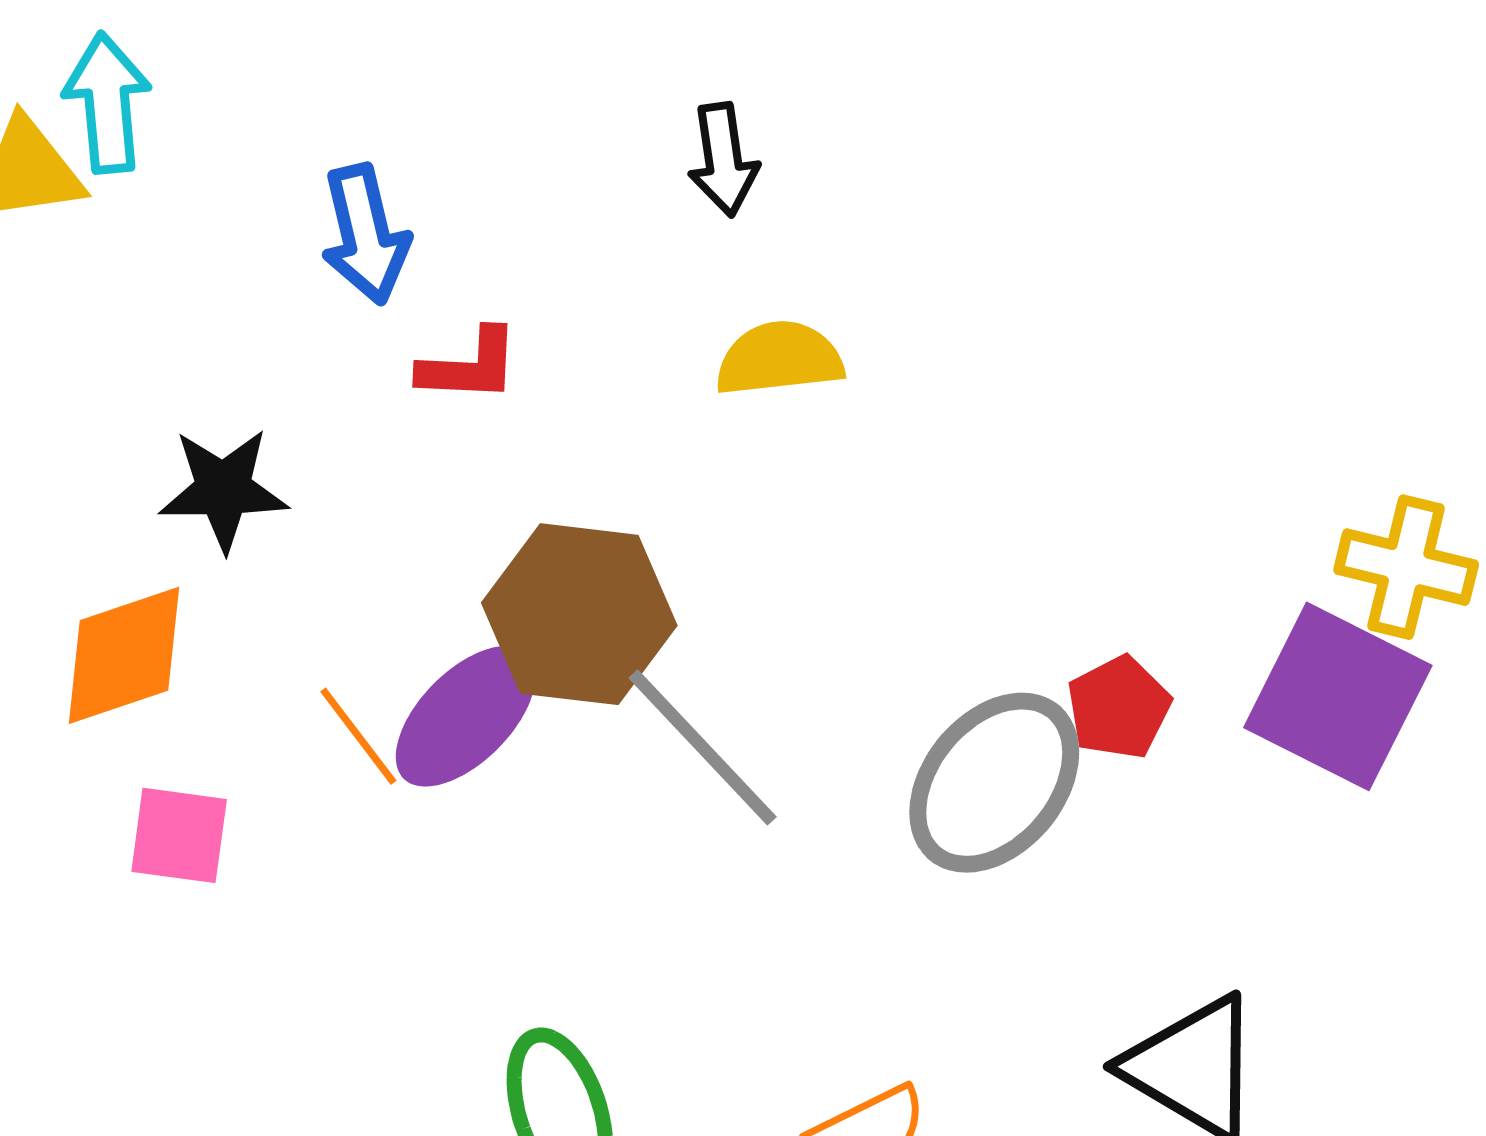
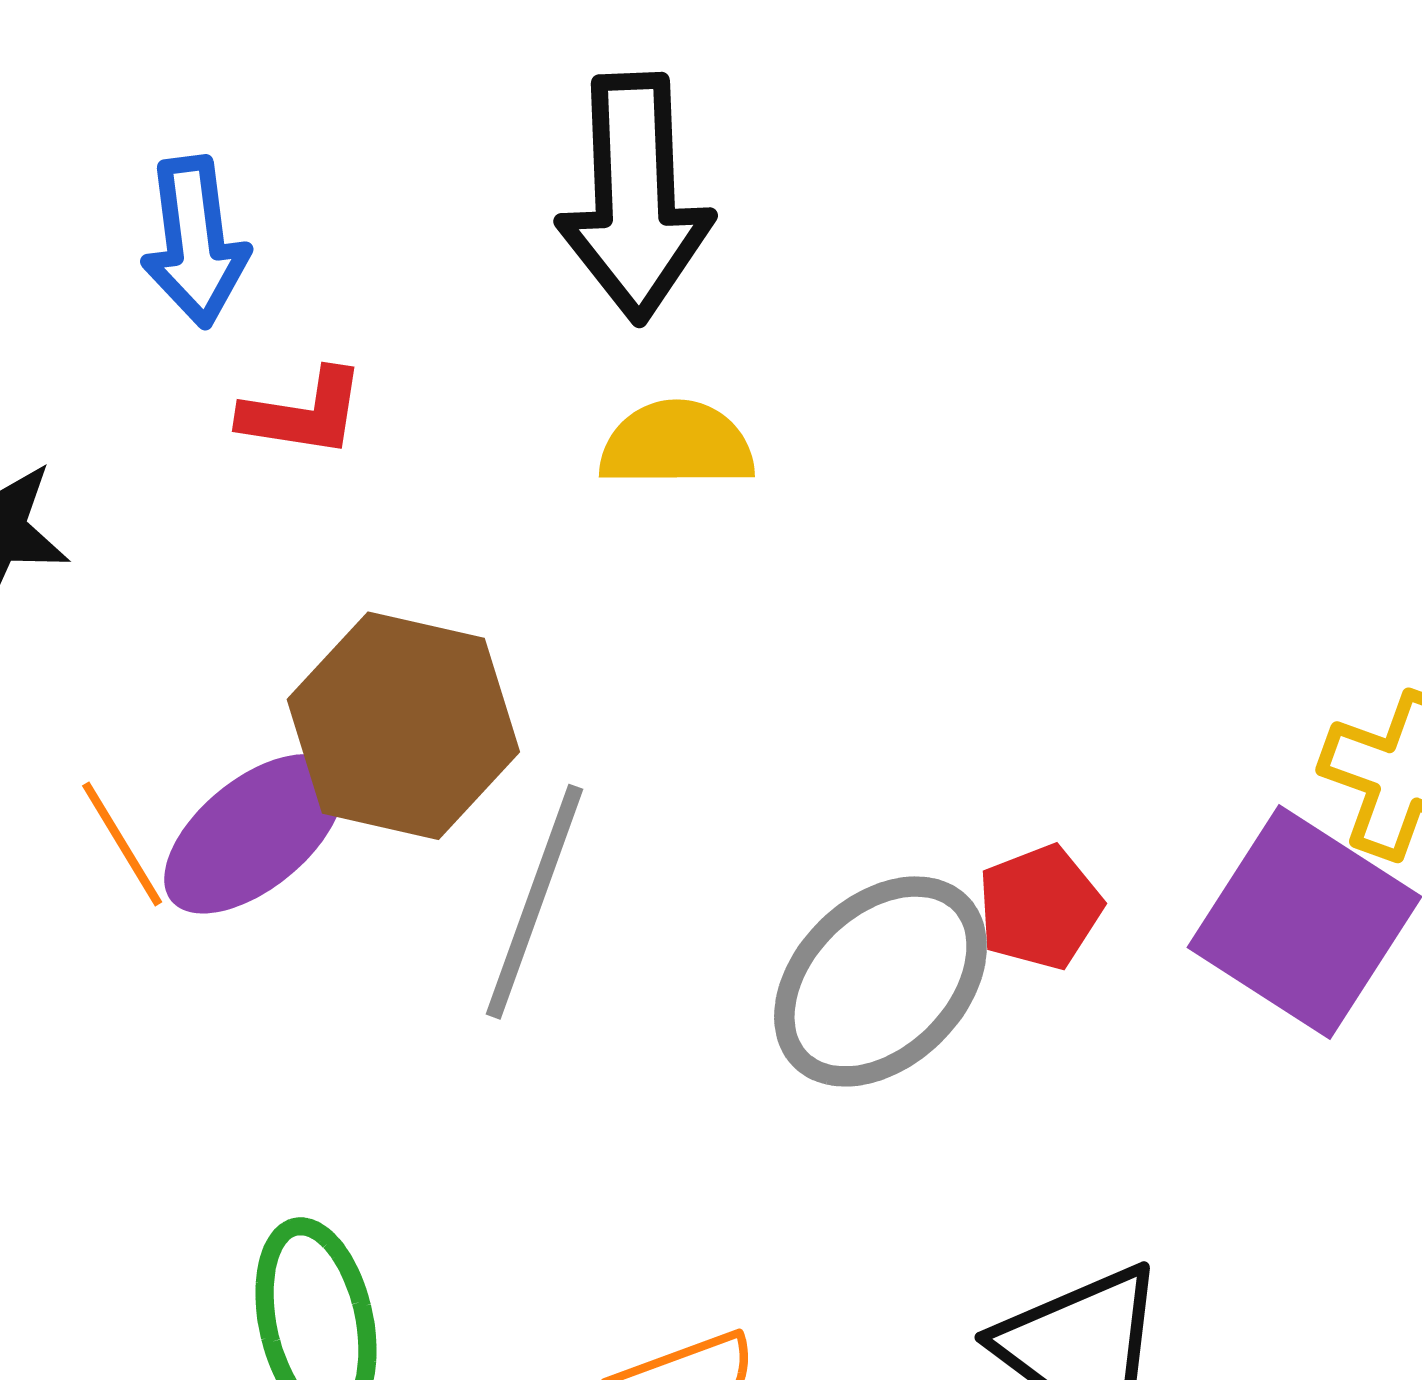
black arrow: (723, 160) -> (635, 198), size x1.8
gray line: (703, 747) -> (535, 902), turned 57

